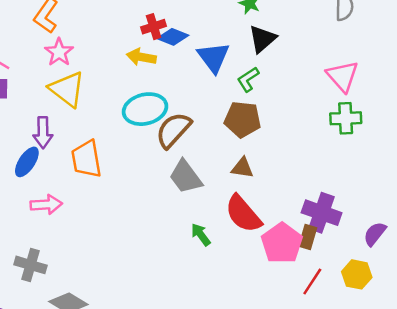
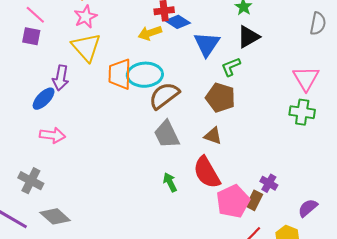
yellow arrow: (141, 57) -> (150, 33), turned -40
orange trapezoid: (86, 159) -> (120, 74), moved
purple cross: (322, 213) -> (269, 183), size x0.6

